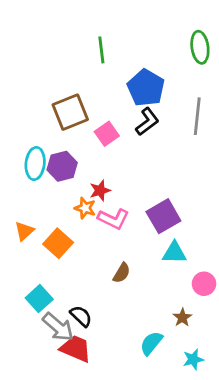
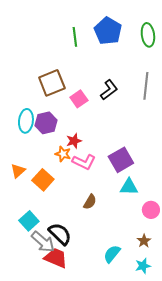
blue pentagon: (146, 88) -> (108, 31), moved
black semicircle: (81, 316) -> (60, 234), size x1.4
brown star: (182, 318) -> (144, 241), moved

